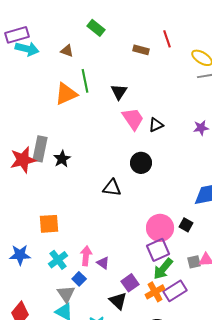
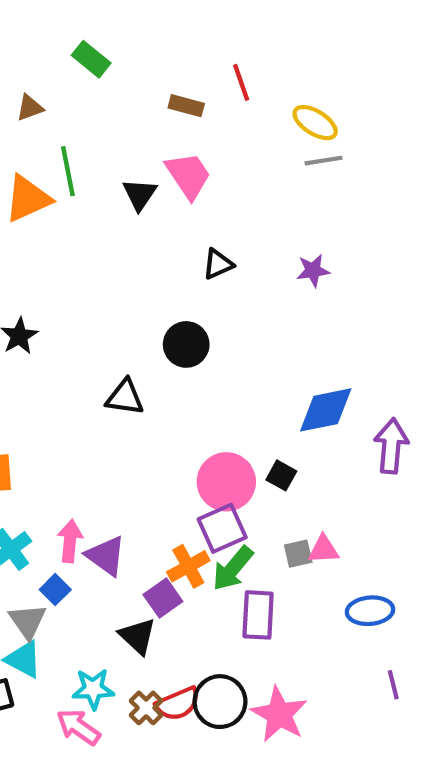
brown triangle: (67, 51) -> (30, 108), turned -40
pink trapezoid: (133, 119) -> (188, 175), moved
purple triangle: (103, 263) -> (106, 556), size x1.5
purple rectangle: (175, 291) -> (258, 615), turned -55
orange cross: (155, 292) -> (188, 566), moved

